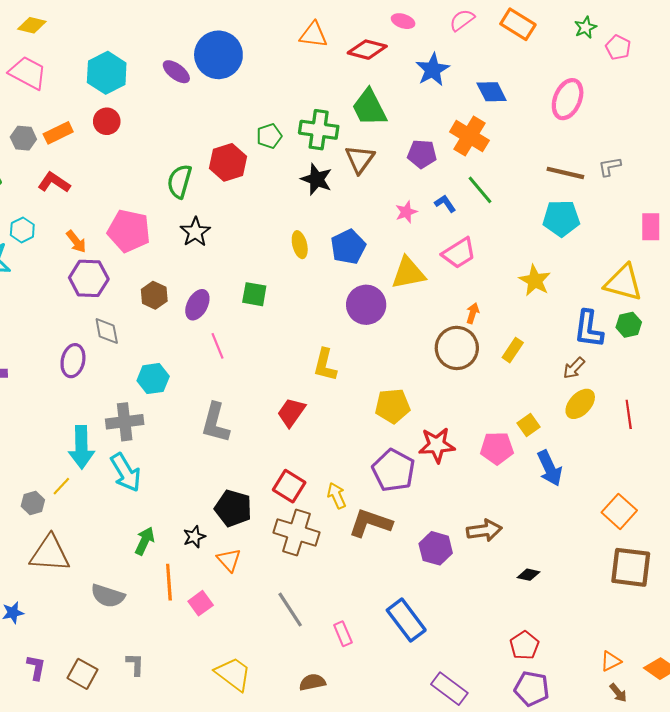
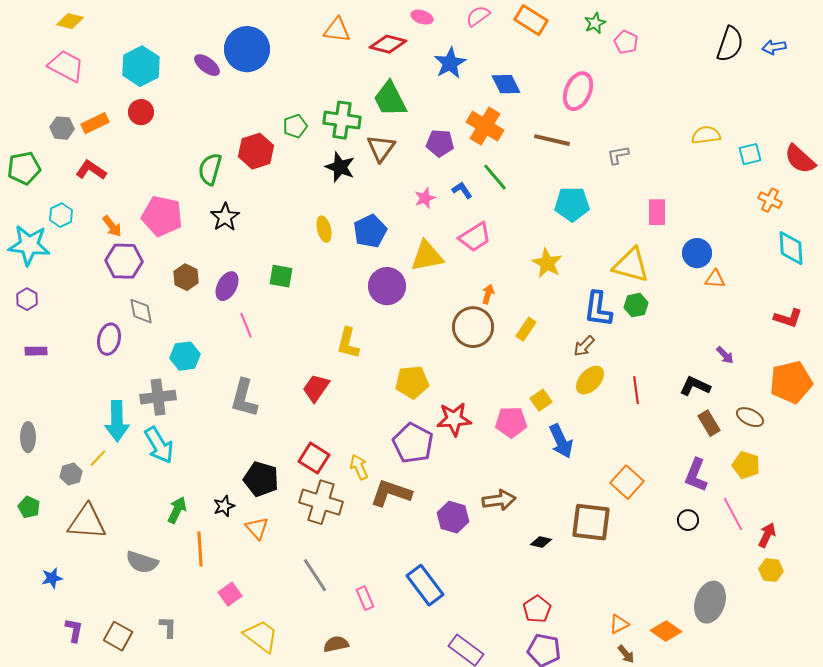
brown line: (565, 173) -> (552, 140), moved
brown square: (631, 567) -> (591, 522), moved
pink square: (201, 603) -> (230, 594), moved

